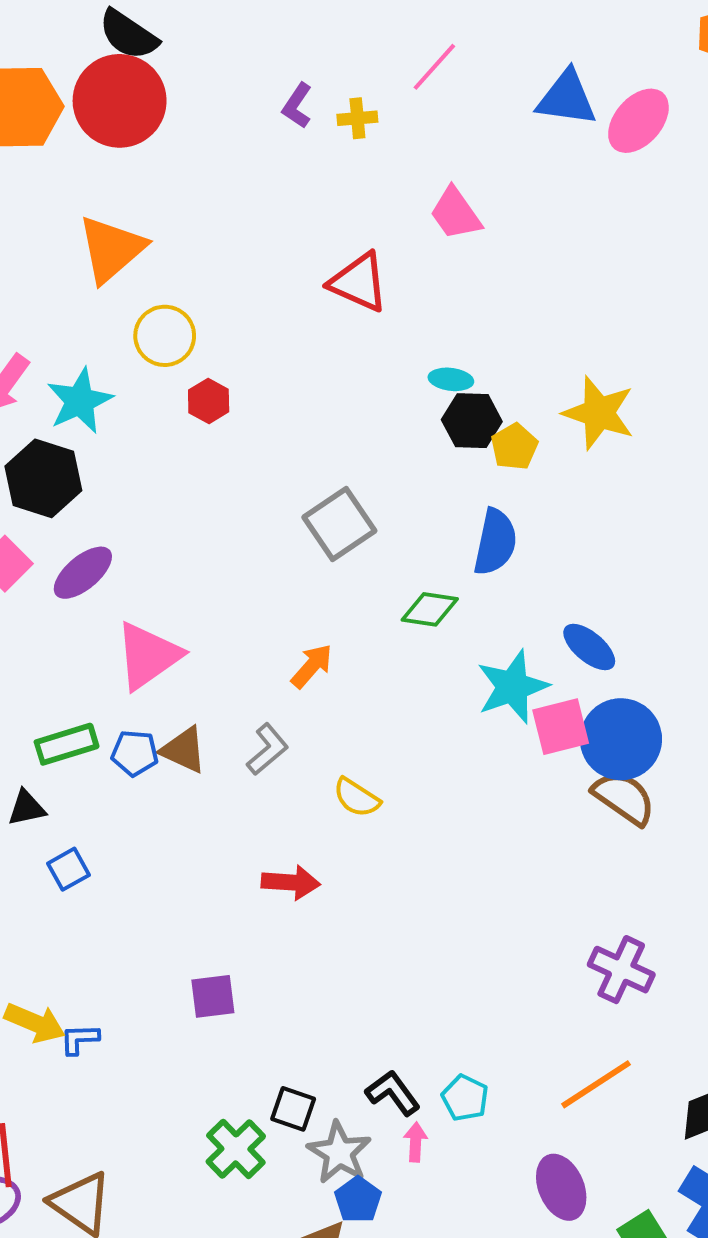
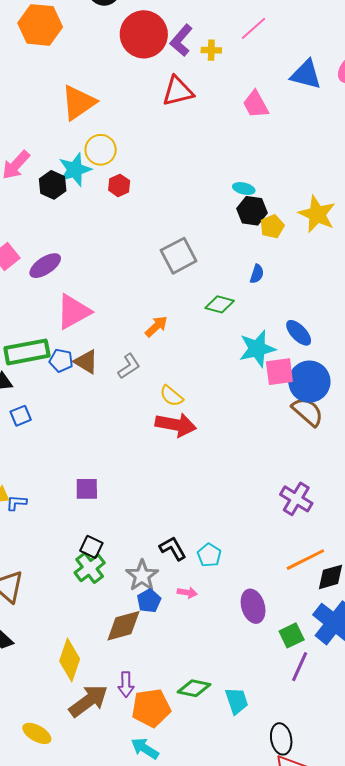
blue triangle: (567, 98) -> (306, 75), moved
red circle: (120, 101) -> (144, 34), moved
purple L-shape: (297, 106) -> (181, 40), size x1.4
red triangle: (359, 282) -> (178, 91), moved, turned -44
cyan star: (80, 401) -> (75, 170), moved
black hexagon: (43, 478) -> (53, 185), moved, size x0.7
blue semicircle: (495, 542) -> (257, 274), size x0.6
green rectangle: (67, 744) -> (27, 352), size x1.4
red arrow: (291, 882) -> (176, 425), moved, size x1.4
orange line: (596, 1084) -> (305, 560), moved
black square: (293, 1109) -> (91, 547), moved
pink arrow: (416, 1142) -> (187, 593), moved, turned 90

